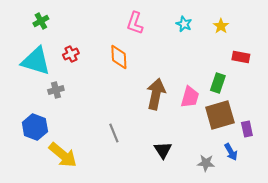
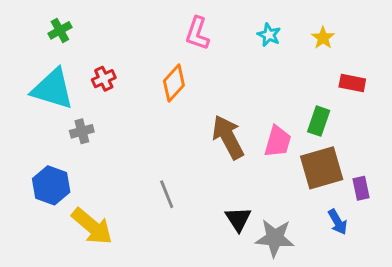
orange diamond: (119, 57) -> (174, 83), turned 45
brown arrow: (156, 94) -> (228, 137), turned -40
gray star: (206, 163) -> (275, 238), moved, size x1.5

